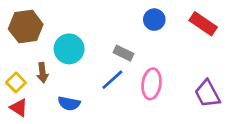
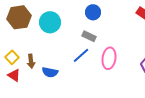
blue circle: (154, 20) -> (93, 12), moved
cyan circle: (69, 49) -> (50, 22), moved
brown arrow: (42, 73) -> (31, 61), moved

